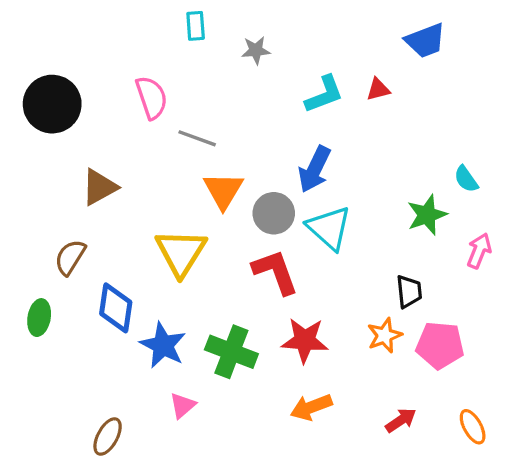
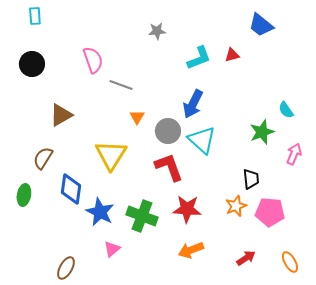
cyan rectangle: (196, 26) -> (35, 16), moved
blue trapezoid: (425, 41) -> (261, 25), turned 60
black circle: (52, 104) -> (32, 64), size x0.7
orange triangle: (223, 190) -> (137, 117), size x0.6

